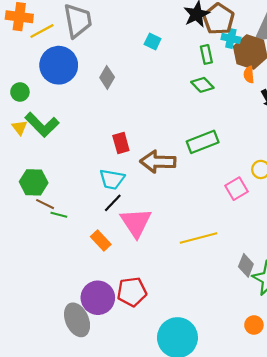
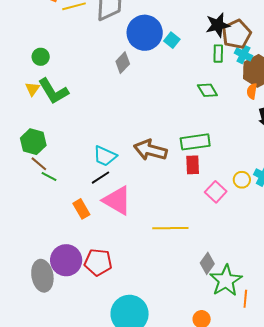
green rectangle: (206, 54) -> (218, 54), moved
blue circle: (59, 65) -> (145, 33), moved
red rectangle: (121, 143) -> (193, 165), moved
pink square: (237, 189) -> (216, 192), turned -30
pink triangle: (136, 223) -> (117, 200), turned -40

